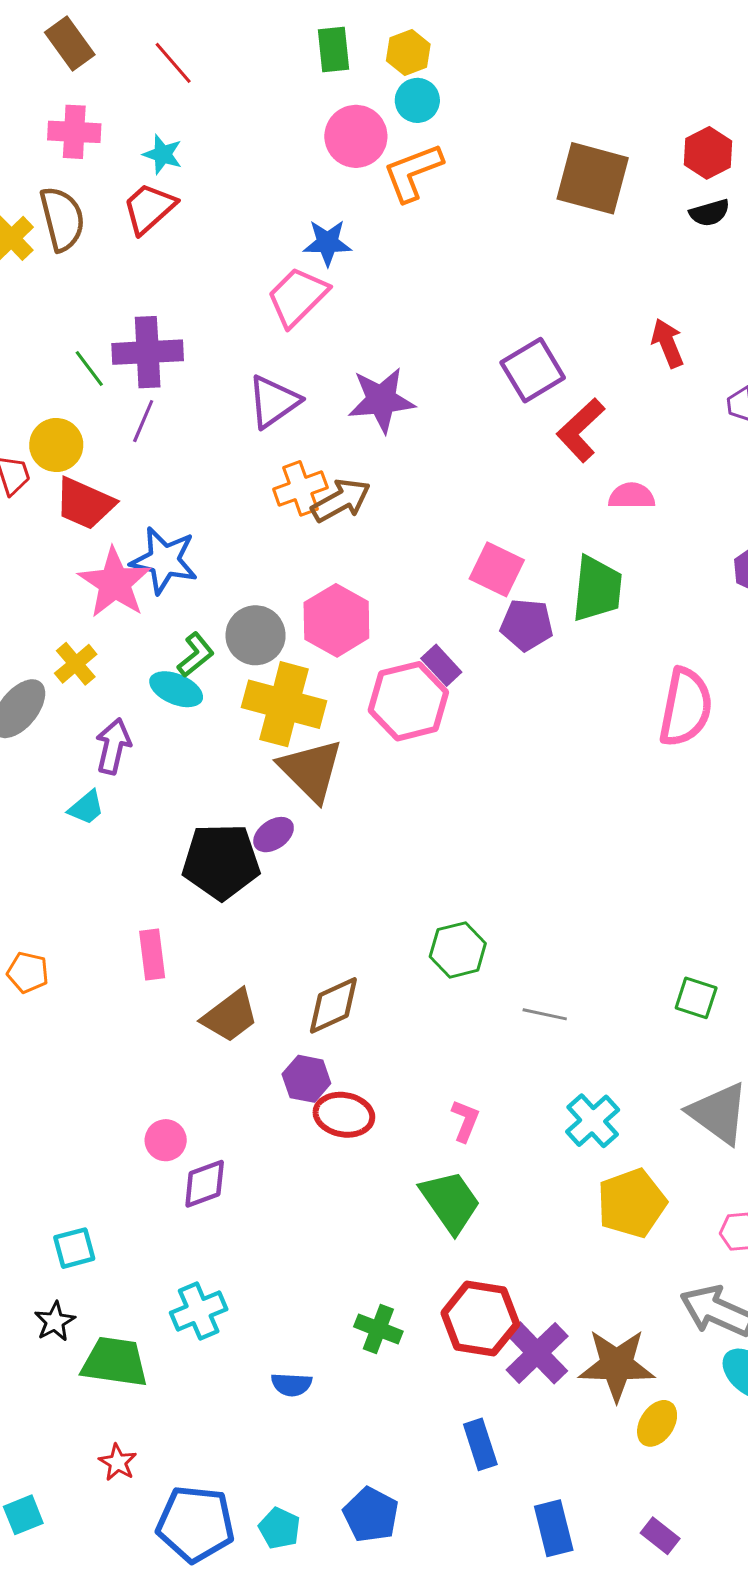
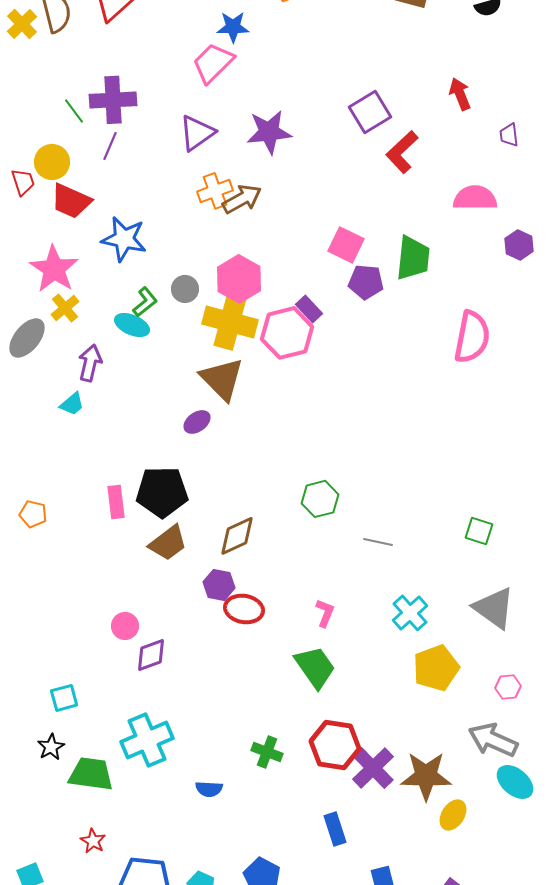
pink semicircle: (632, 496) -> (475, 198), moved, size x1.4
pink star: (115, 583) -> (54, 269), moved
gray circle: (256, 635) -> (185, 289), size x0.7
yellow cross: (284, 704) -> (230, 322), moved
black pentagon: (221, 862) -> (162, 492), moved
cyan cross: (199, 1311) -> (147, 740), size x1.4

